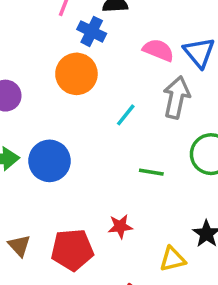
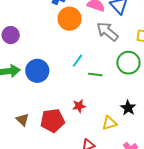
orange circle: (76, 74) -> (70, 19), moved
gray arrow: (176, 97) -> (107, 31), turned -60
cyan line: (126, 115) -> (77, 61), moved

